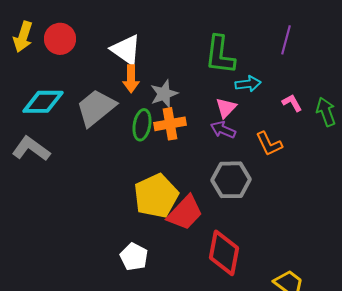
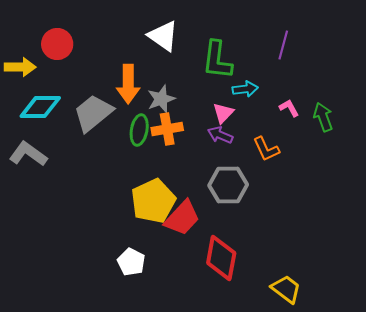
yellow arrow: (23, 37) -> (20, 67), moved, turned -108
white triangle: (126, 50) -> (163, 36), moved
orange arrow: (131, 79) -> (128, 84), size x1.4

